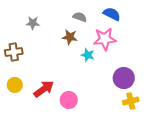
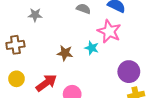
brown star: (70, 37) -> (65, 53), moved
pink star: (105, 39) -> (109, 31), turned 30

